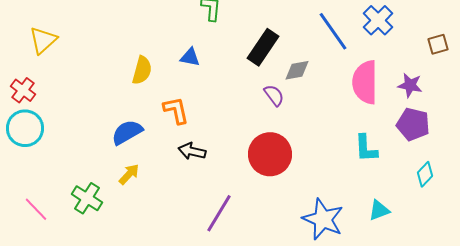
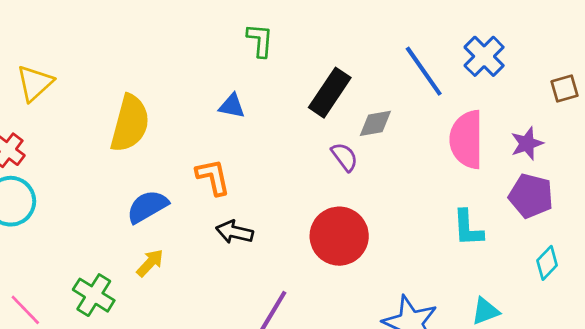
yellow semicircle: (142, 70) -> (130, 123), moved, size x1.5
purple star: (410, 85) -> (527, 144), turned -30

